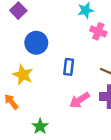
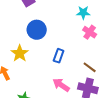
pink arrow: (79, 100) -> (61, 85), turned 54

